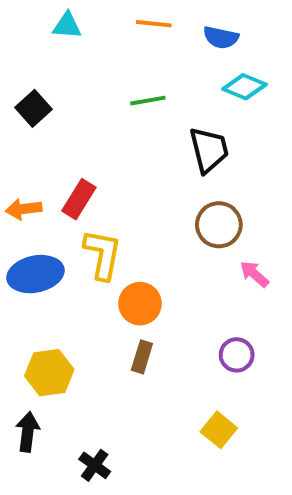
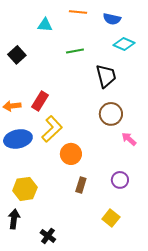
cyan triangle: (67, 26) -> (45, 25), moved
yellow L-shape: (103, 254) -> (52, 129), turned 36
brown rectangle: (142, 357) -> (81, 185), moved

